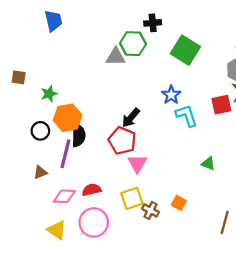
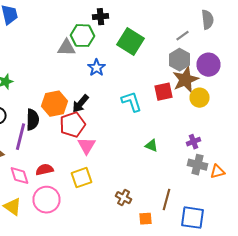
blue star: (171, 95) -> (96, 68), moved
orange hexagon: (68, 118) -> (54, 104), moved
red pentagon: (122, 141) -> (72, 125), turned 30
pink diamond: (64, 196) -> (20, 176), turned 70
orange square: (179, 203) -> (146, 219), moved, turned -32
brown cross: (150, 210) -> (124, 198), moved

